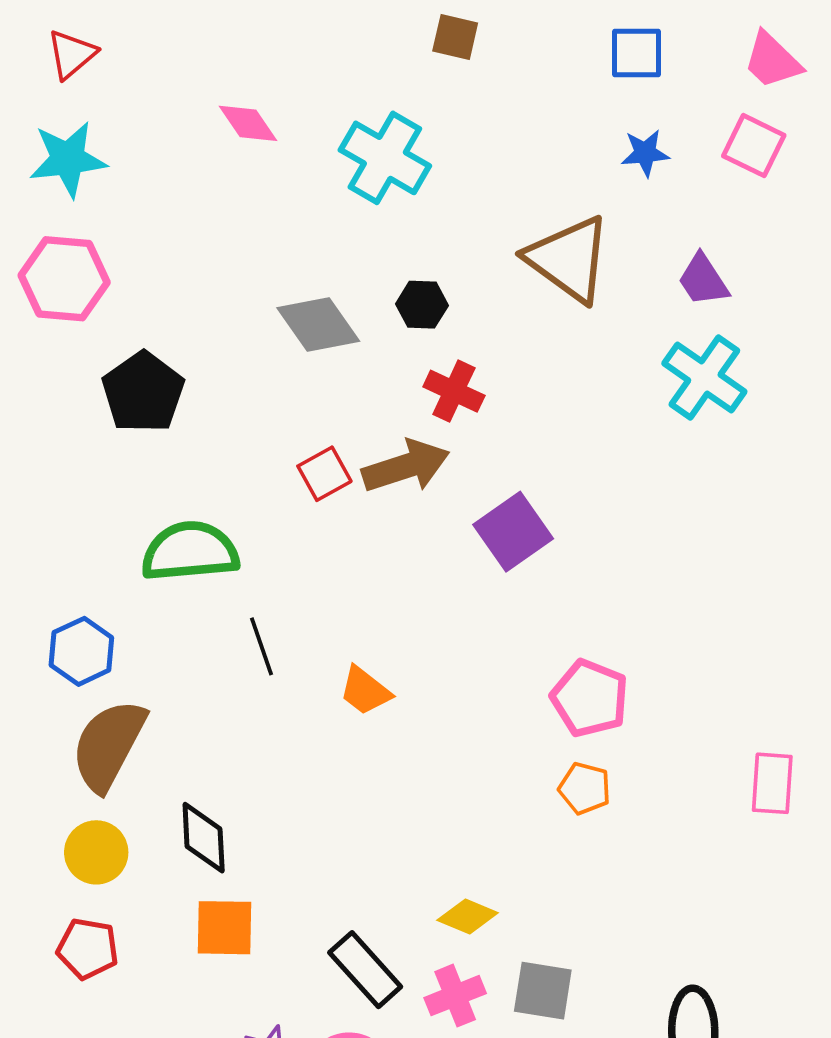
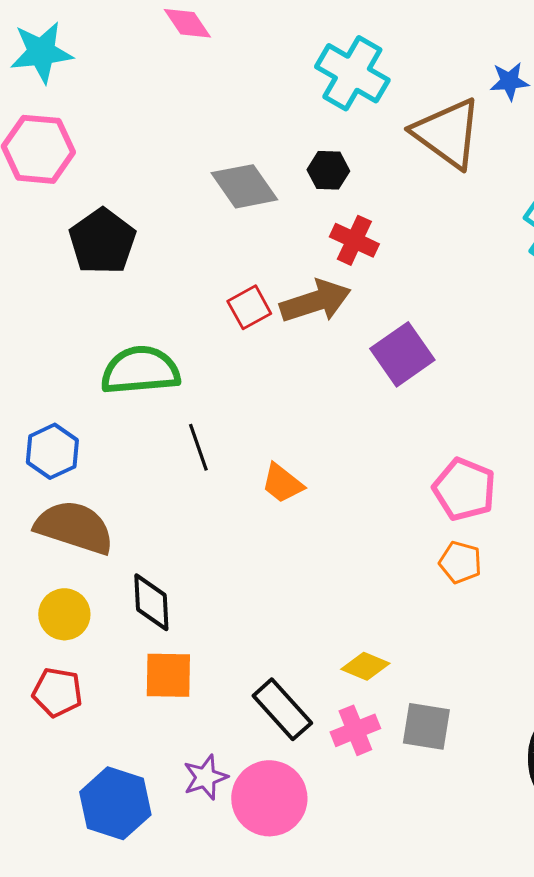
blue star: (645, 153) -> (509, 81), moved
cyan cross: (385, 158) -> (352, 73), moved
brown semicircle: (109, 745) -> (74, 527), turned 80

